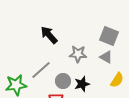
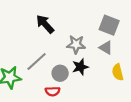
yellow semicircle: (117, 80) -> (118, 72), turned 133
black star: (82, 84) -> (80, 67), moved

